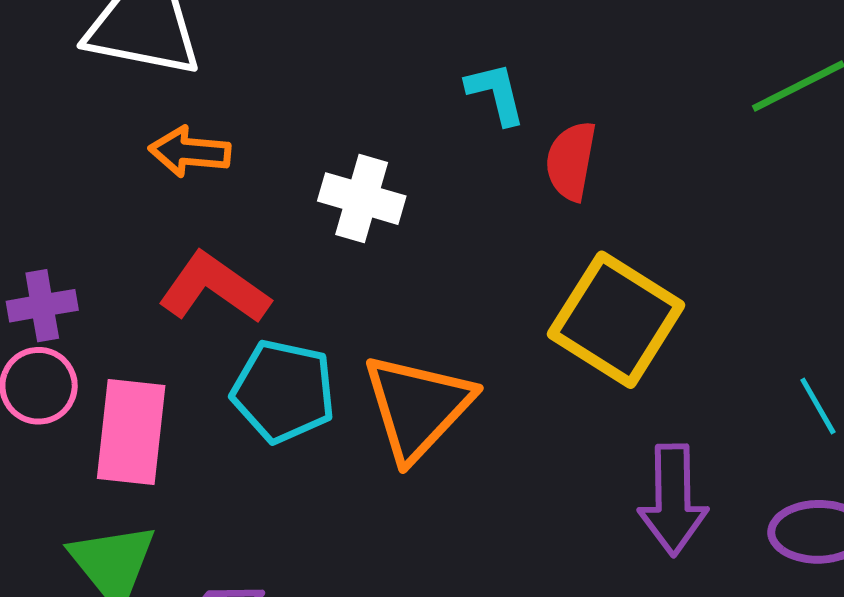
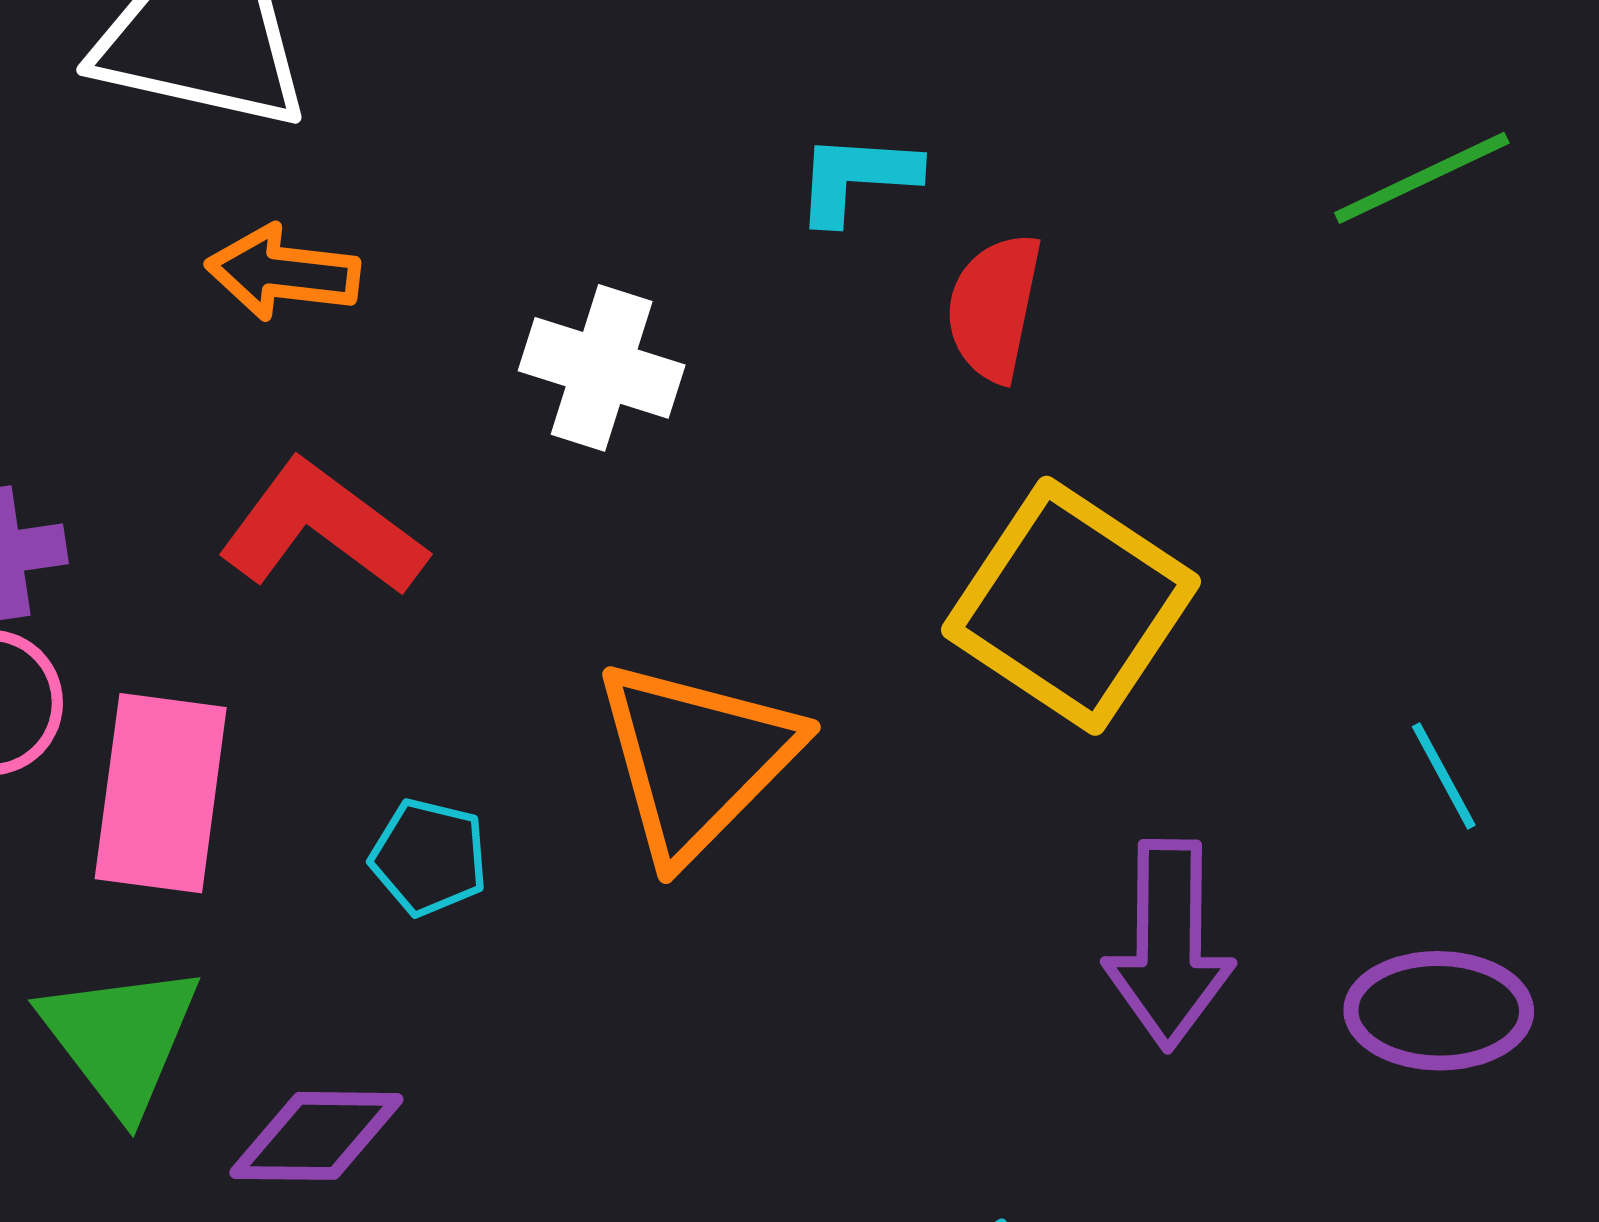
cyan L-shape: (496, 93) -> (857, 178), turned -74
cyan pentagon: (283, 391) -> (429, 857), moved, size x0.6

